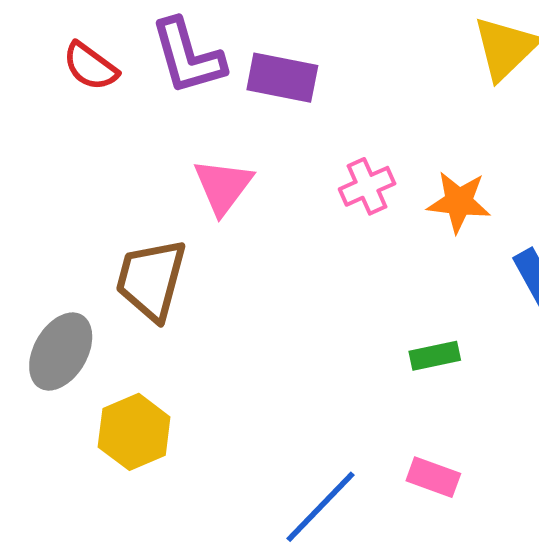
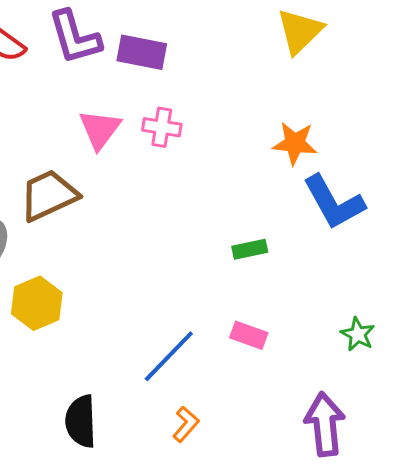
pink cross: (367, 186) -> (162, 127), moved, turned 33
orange star: (459, 202) -> (295, 143), moved
brown trapezoid: (151, 279) -> (49, 195), turned 50

